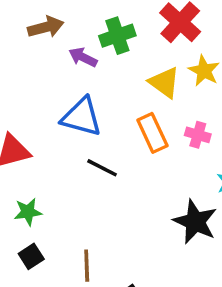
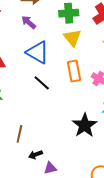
purple arrow: (83, 57) -> (29, 22), moved
yellow triangle: (164, 82) -> (72, 38), moved

